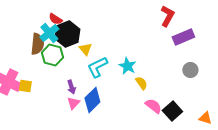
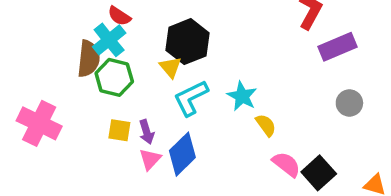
black hexagon: (67, 34) -> (187, 42), moved
yellow square: (25, 86) -> (119, 130), moved

